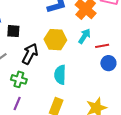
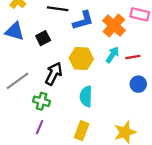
black square: (13, 31) -> (43, 38), moved, turned -32
red line: (102, 46) -> (133, 57), moved

